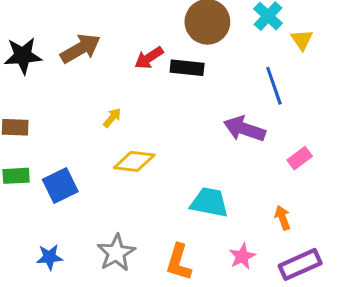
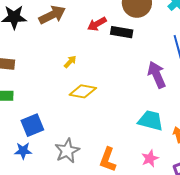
purple arrow: (244, 129) -> (157, 75), turned 44
blue square: (60, 186) -> (32, 125), moved
cyan trapezoid: (209, 202) -> (151, 120), moved

